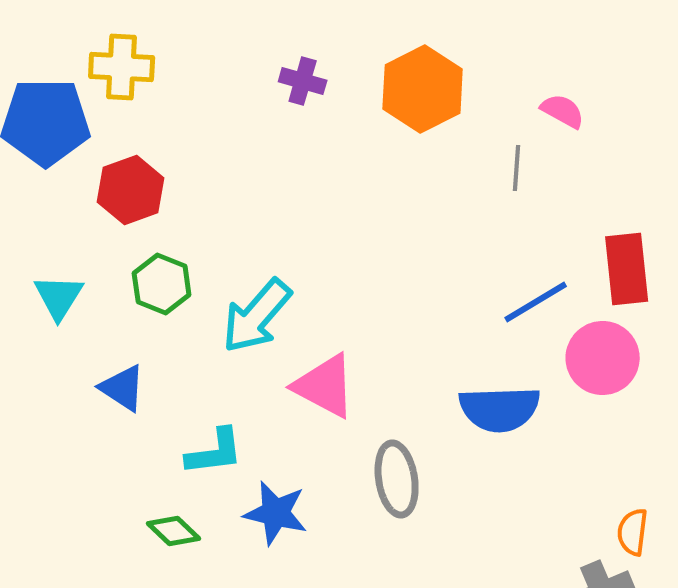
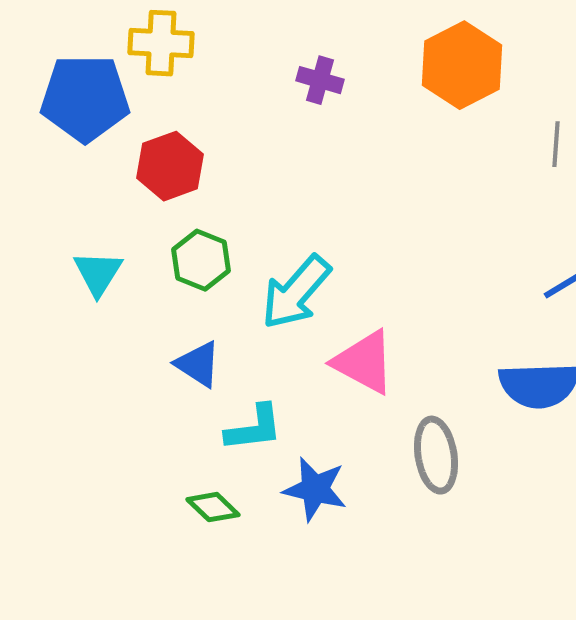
purple cross: (303, 81) -> (320, 80), moved
blue triangle: (123, 388) -> (198, 364), moved

